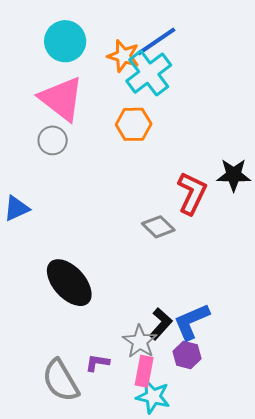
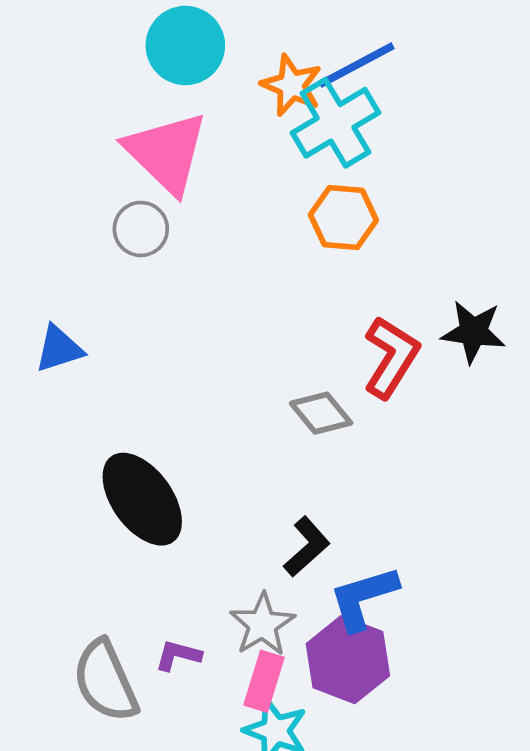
orange hexagon: (134, 124) -> (343, 218), moved
black L-shape: (161, 324) -> (307, 547), moved
purple hexagon: (187, 355) -> (348, 660), size x1.6

